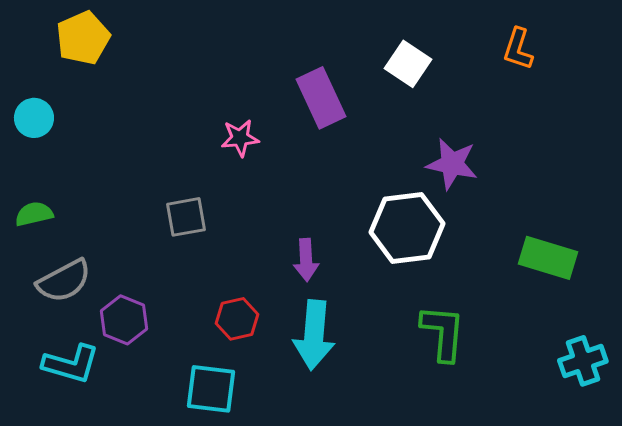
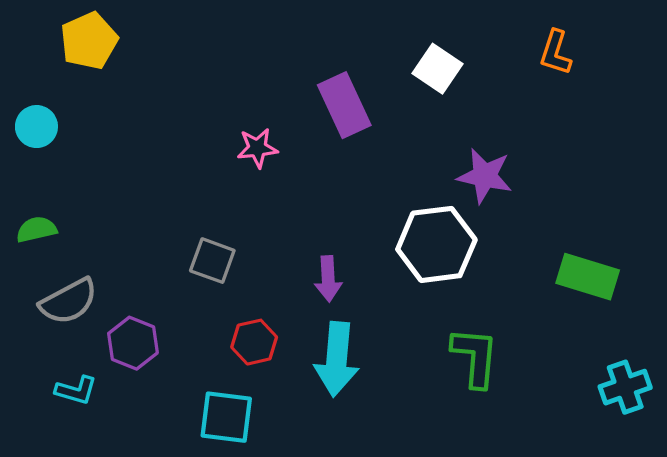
gray square: (186, 217) -> (212, 261), moved, turned 30
cyan L-shape: (71, 364) -> (76, 390), size x0.7

